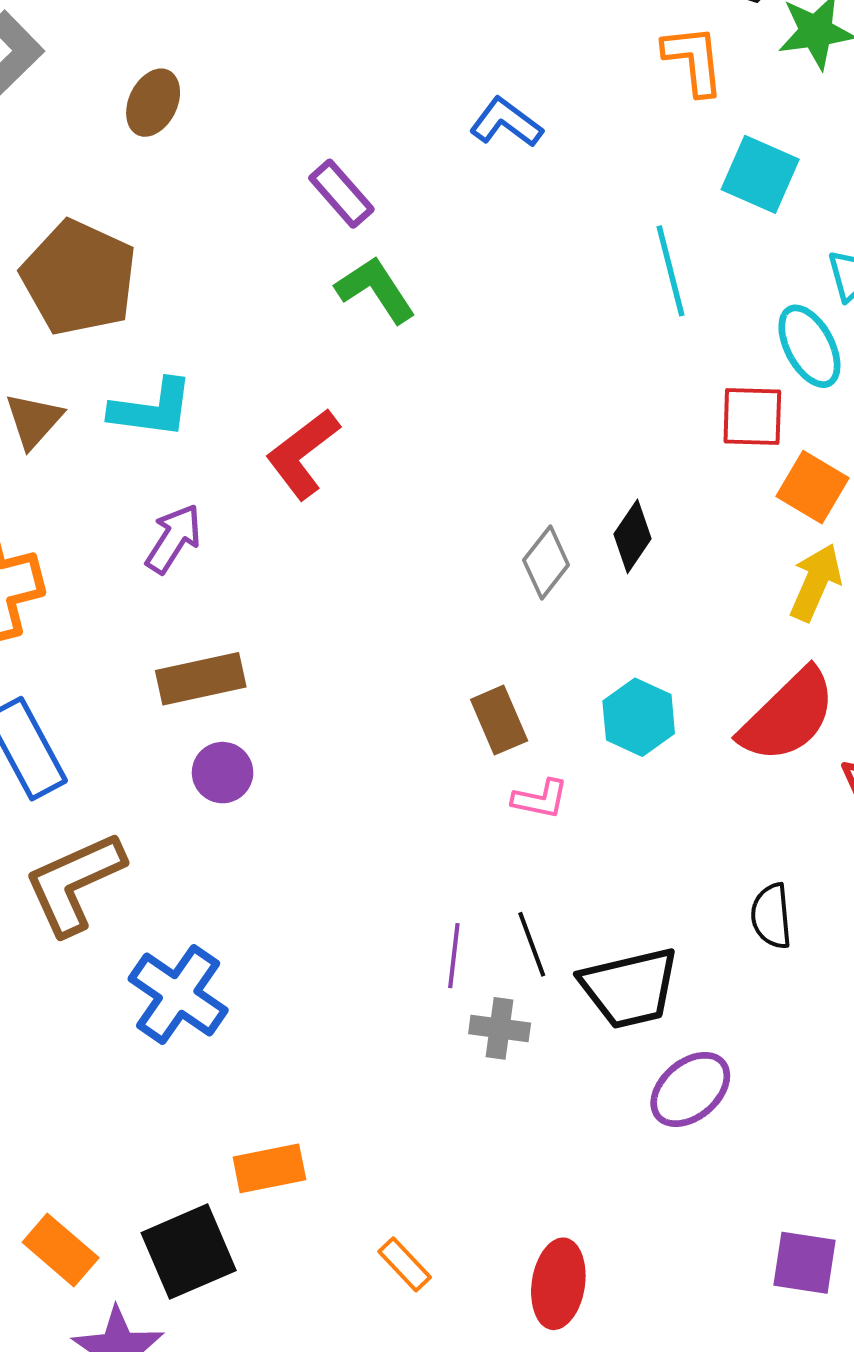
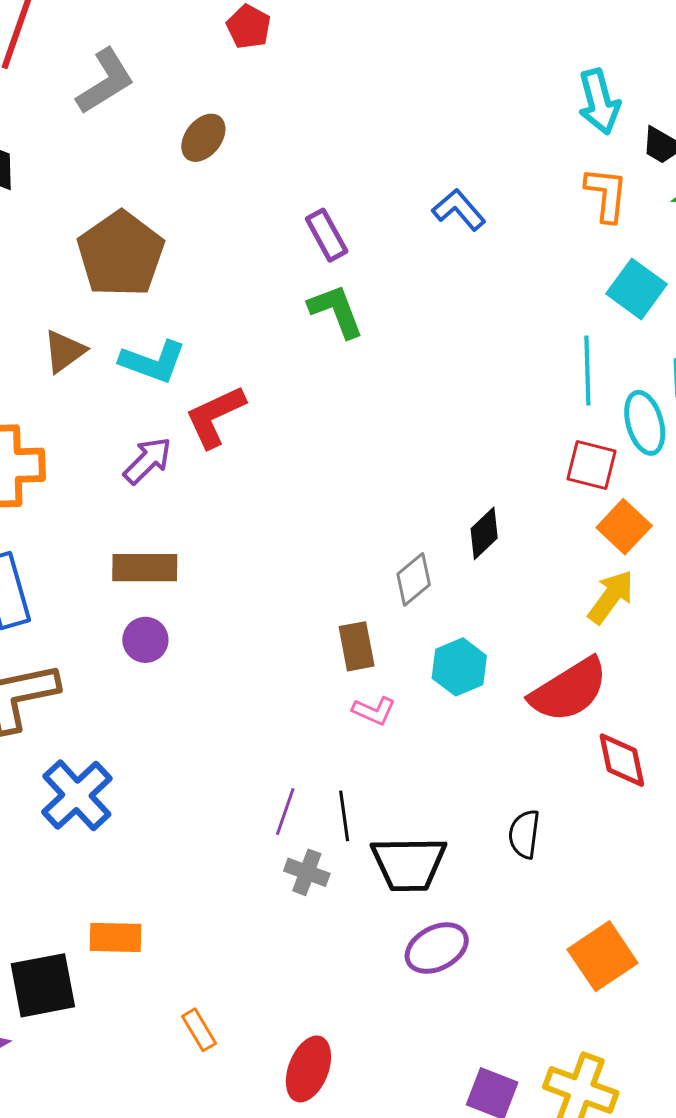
cyan line: (671, 271) -> (587, 371), moved
red L-shape: (303, 454) -> (215, 416), moved
gray diamond: (546, 562) -> (414, 579), moved

